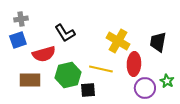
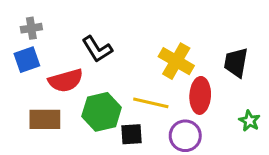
purple circle: (145, 88) -> (185, 136), moved

